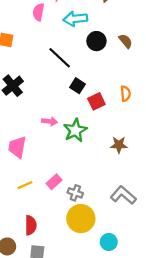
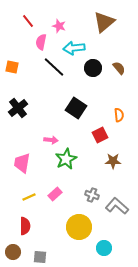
black line: (60, 58) -> (54, 67), moved
black square: (78, 86) -> (76, 108), size x1.5
red square: (96, 101) -> (100, 135), moved
green star: (75, 130) -> (66, 159), moved
gray cross: (75, 193) -> (92, 195), moved
red semicircle: (31, 225) -> (25, 226), moved

